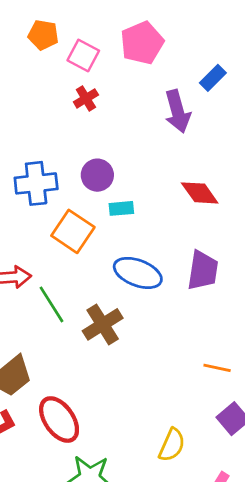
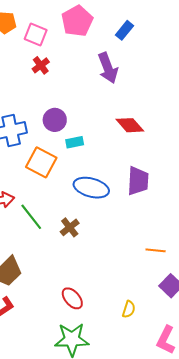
blue rectangle: (213, 78) -> (125, 30), moved
brown cross: (103, 324) -> (70, 227), size x0.7
red ellipse: (59, 420) -> (72, 298), moved, size x0.7
yellow semicircle: (172, 445) -> (129, 309), size x0.7

